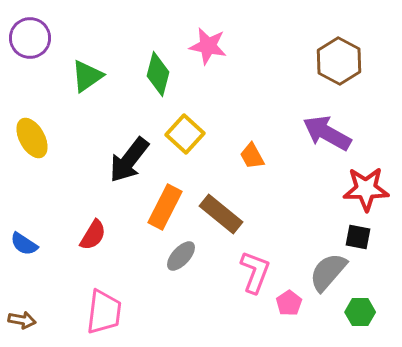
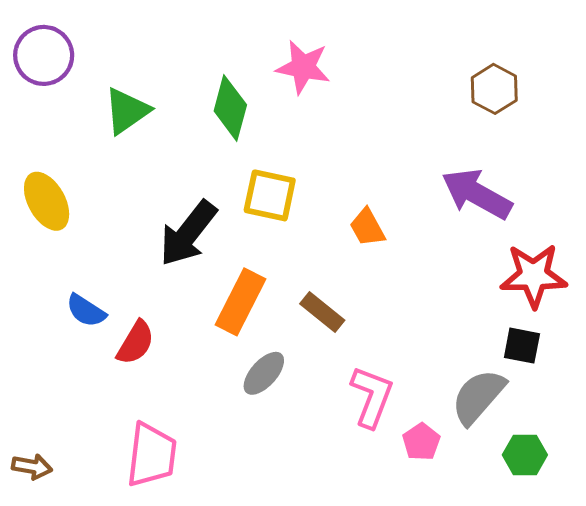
brown hexagon: (339, 61) -> (494, 89), size x0.7
yellow square: (185, 134) -> (270, 195), turned -30
brown rectangle: (221, 214) -> (322, 312), size x0.7
blue semicircle: (24, 244) -> (86, 311), moved

